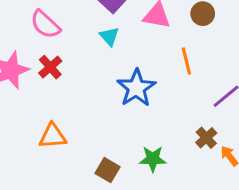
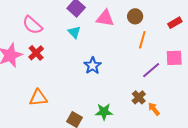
orange line: (186, 61) -> (142, 40), moved, turned 30
blue star: (136, 88) -> (93, 66), size x0.7

